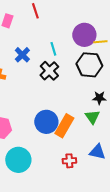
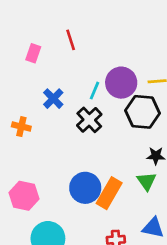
purple circle: (84, 35) -> (121, 83), moved
cyan line: (53, 49) -> (95, 91), turned 40

